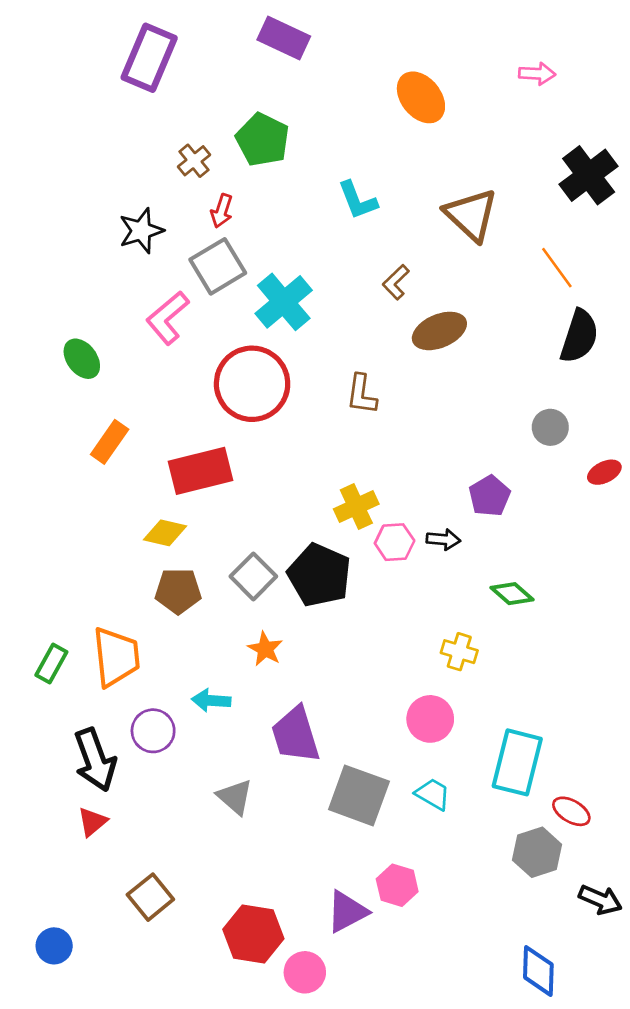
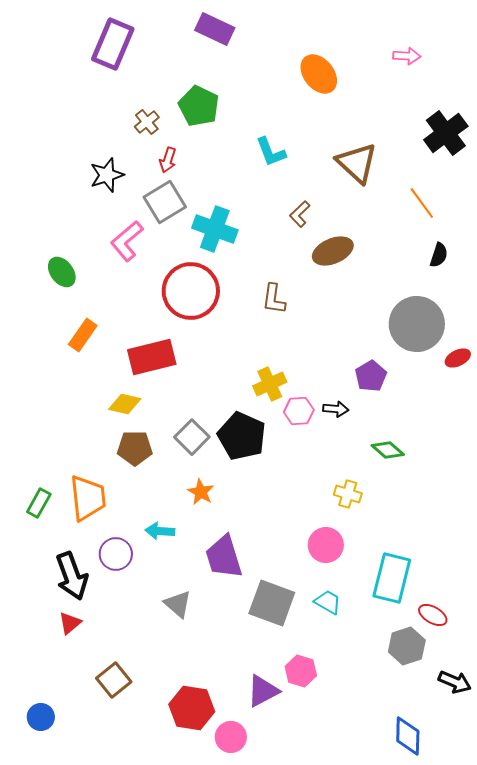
cyan cross: (284, 302) -> (215, 229), turned -30
black semicircle: (579, 336) -> (439, 255), size x0.6
gray circle: (550, 427) -> (417, 324), size x2.0

